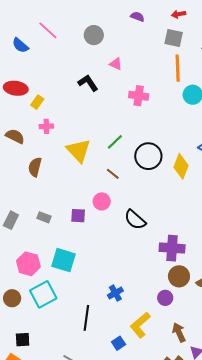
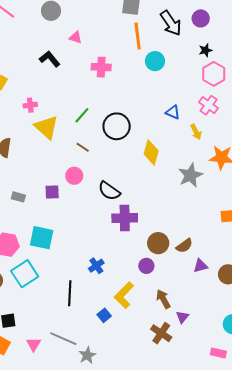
pink cross: (46, 126) -> (30, 105), moved
yellow diamond: (181, 166) -> (151, 152), moved
purple cross: (172, 248) -> (125, 218), moved

